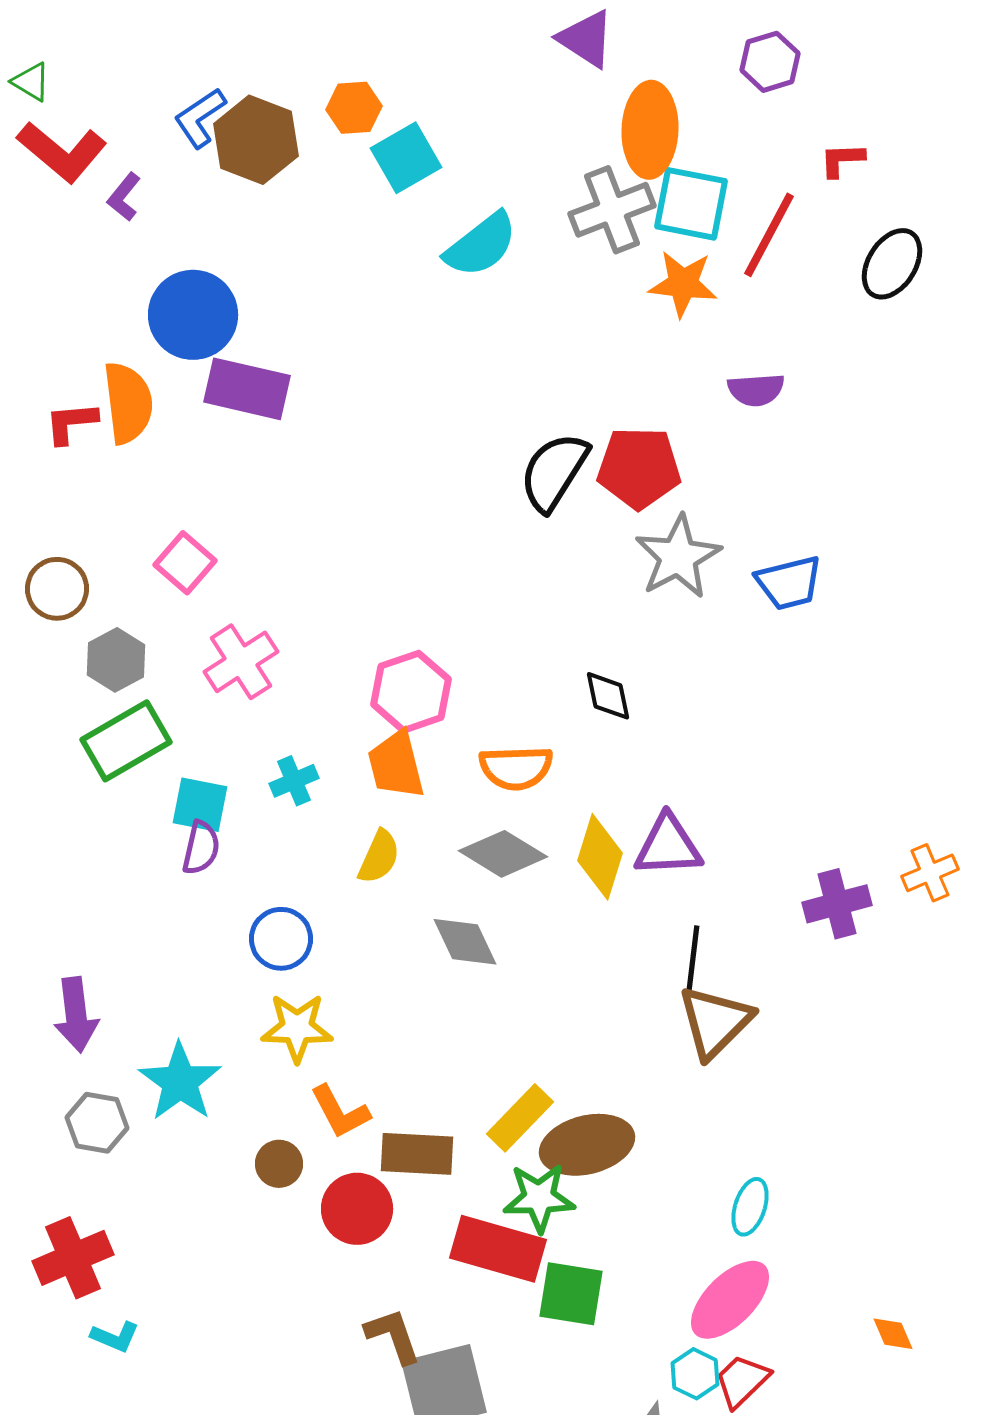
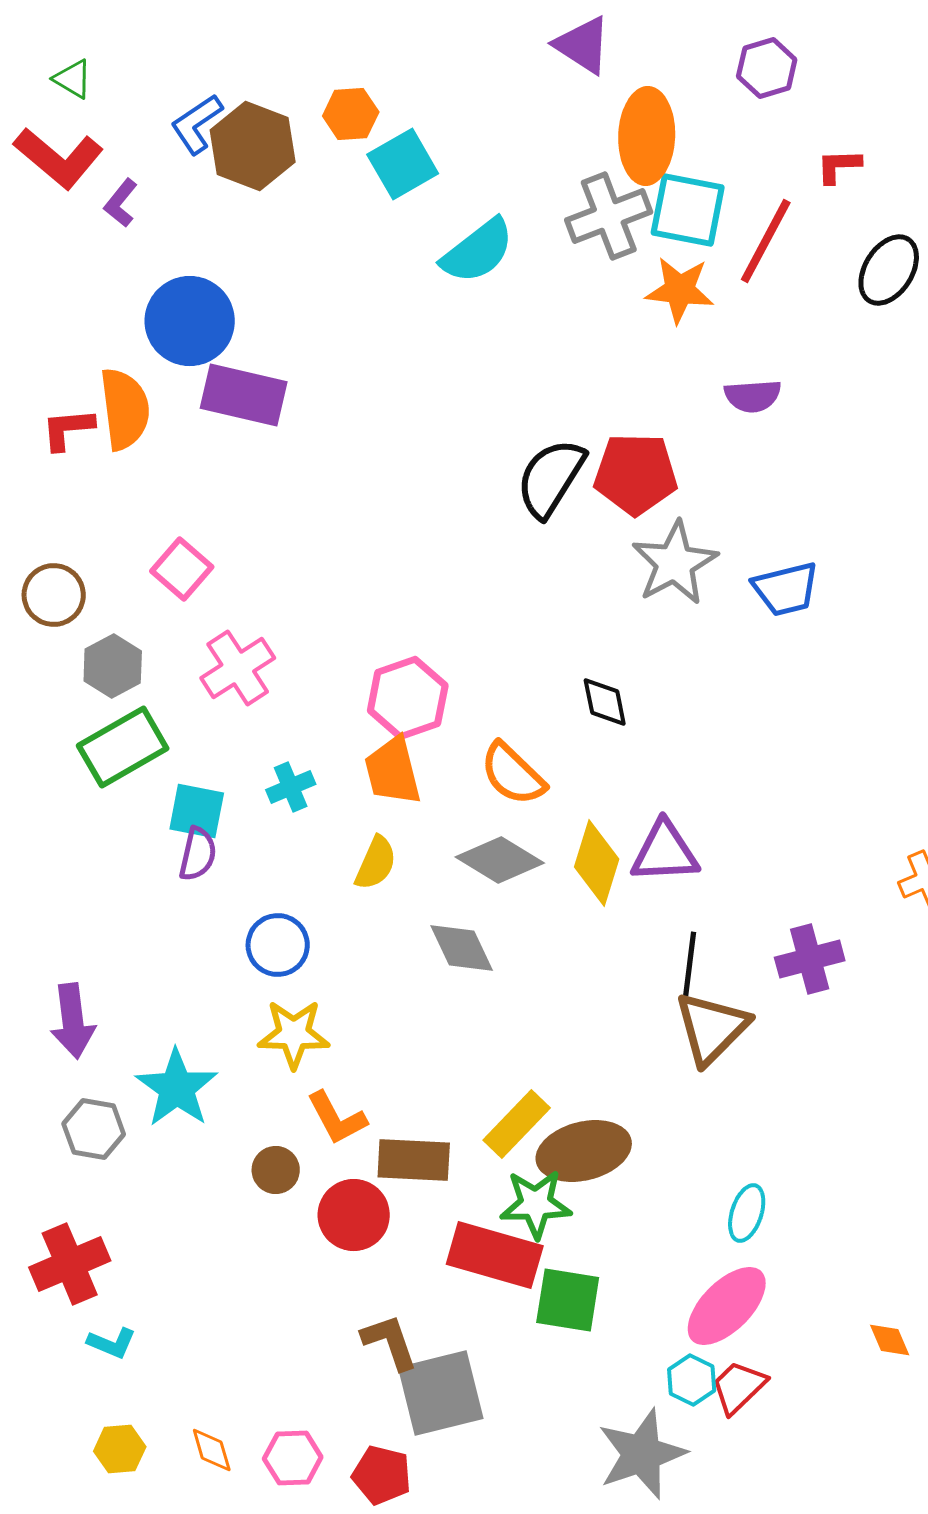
green triangle: (31, 82) -> (73, 79), moved
orange semicircle: (516, 768) -> (513, 774), turned 46
purple cross: (837, 904) -> (810, 959), moved

